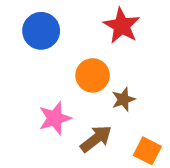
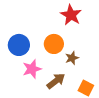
blue circle: (41, 31) -> (19, 45), moved

